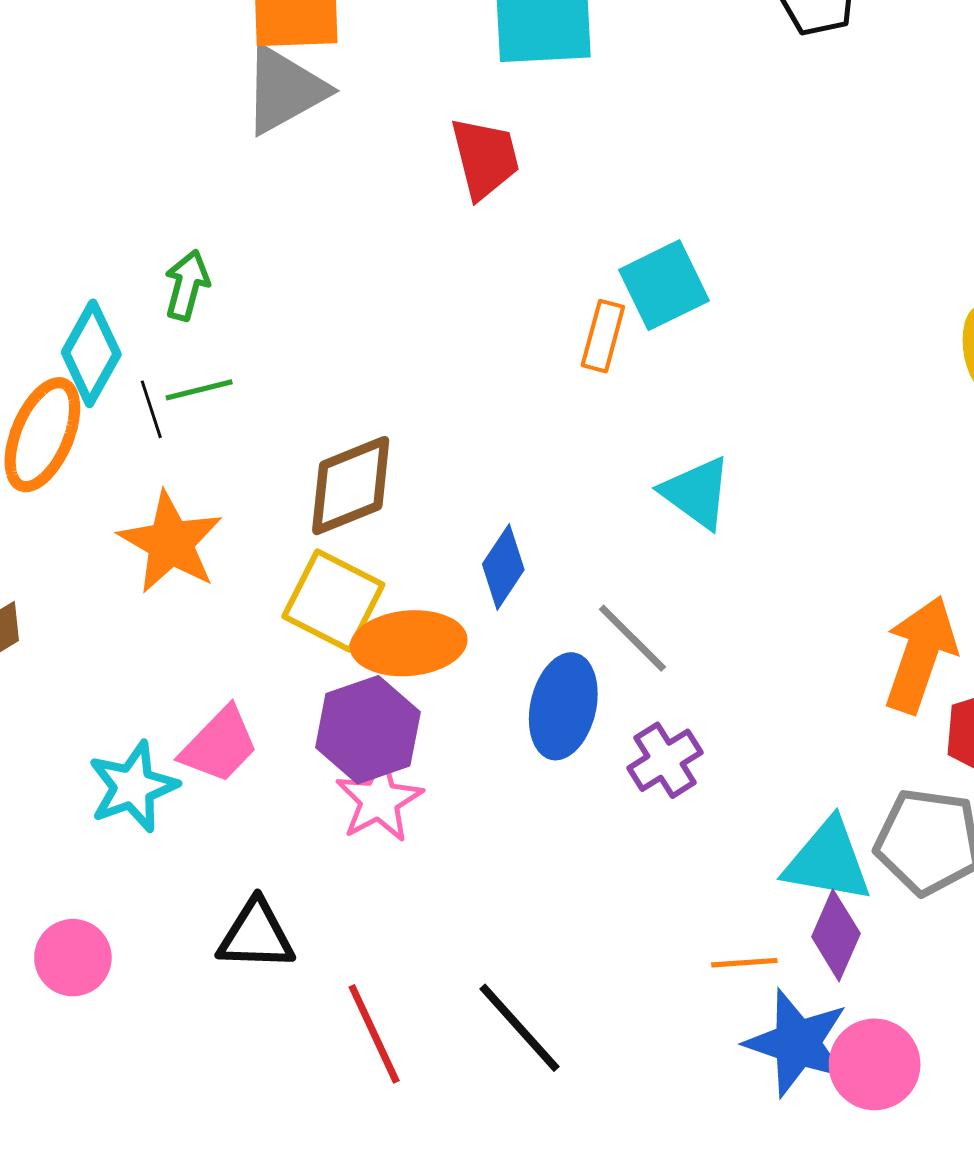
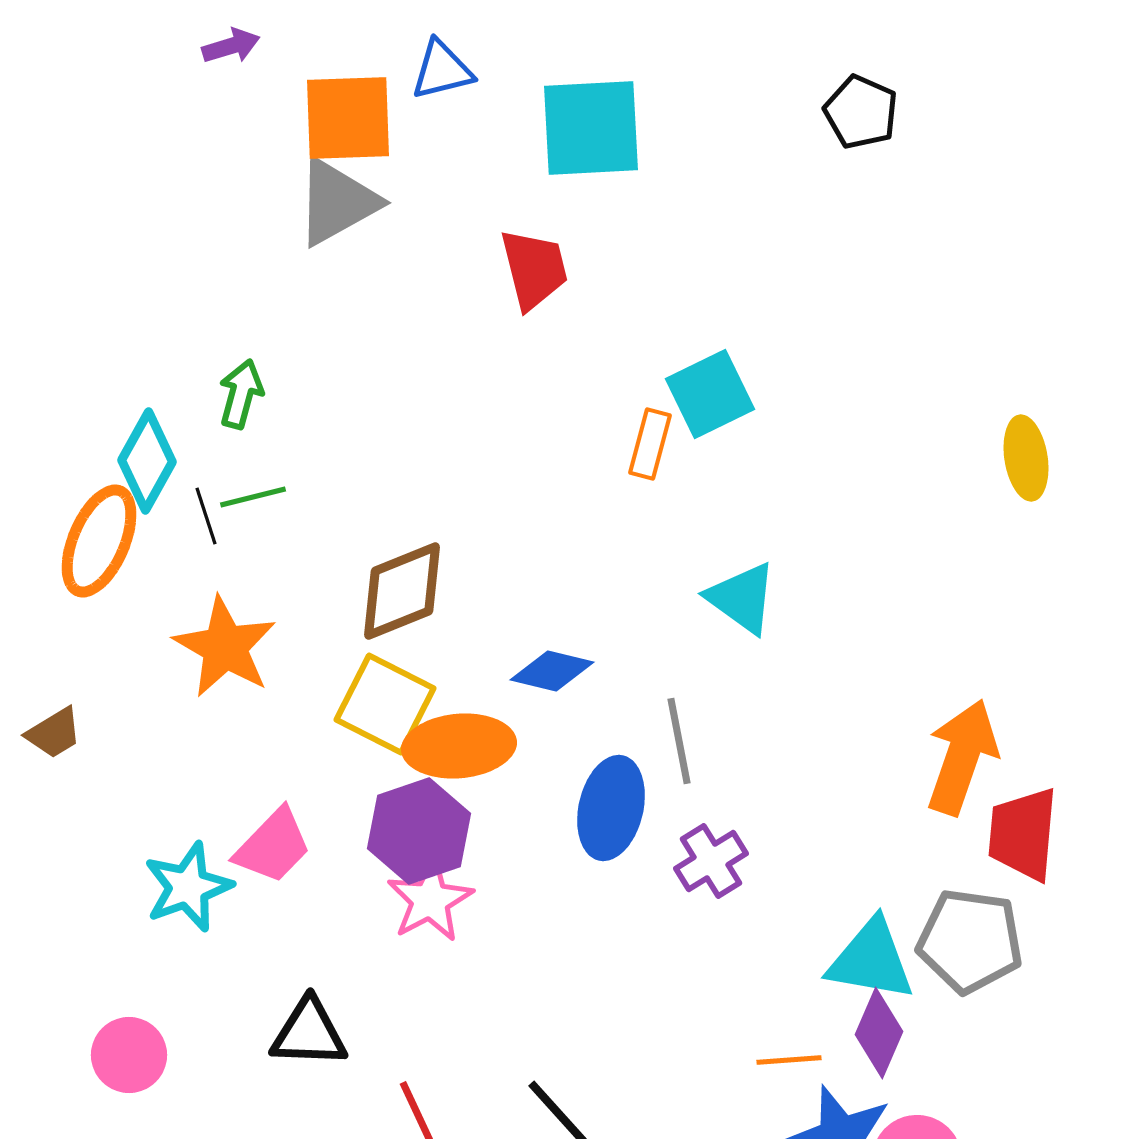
blue diamond: (503, 567) -> (552, 671), turned 70
gray line: (632, 638) -> (679, 741), turned 34

